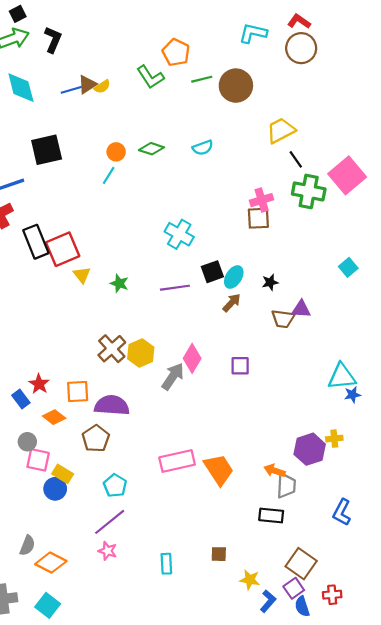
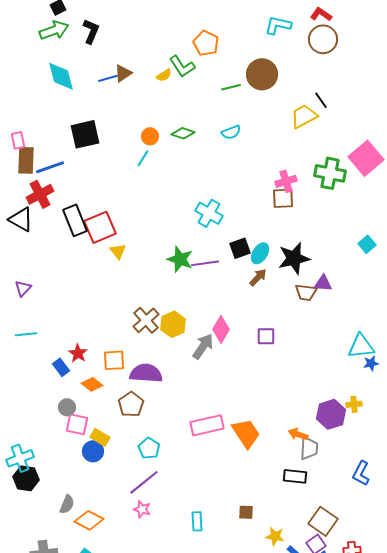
green line: (202, 79) -> (231, 87), moved
yellow semicircle: (102, 87) -> (164, 75), moved
black line: (296, 159) -> (321, 100), moved
black star: (270, 282) -> (294, 258), size x2.0
green star: (119, 283) -> (180, 259), moved, size x1.5

